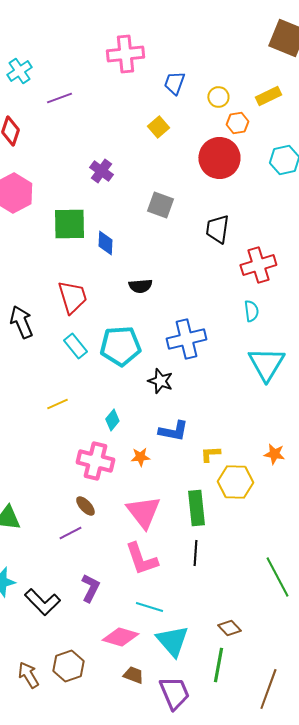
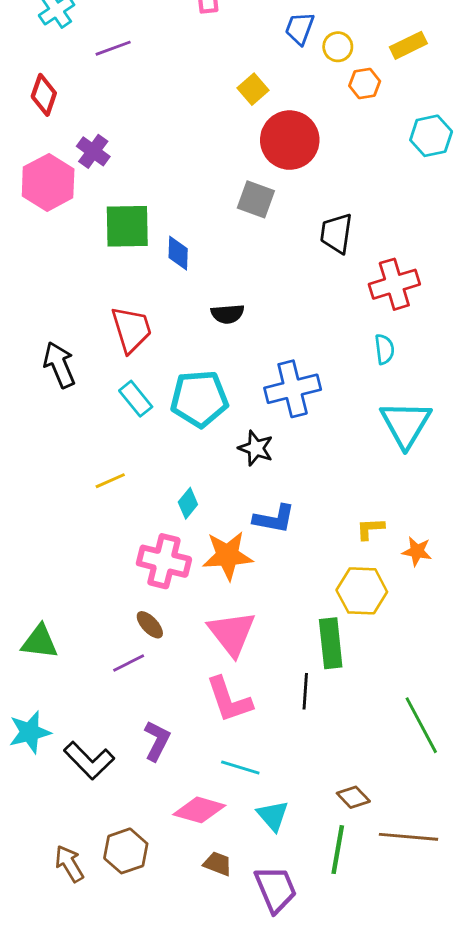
blue trapezoid: (174, 83) -> (300, 28), moved
red circle: (219, 158) -> (290, 140), moved
purple cross: (101, 171) -> (93, 151), moved
yellow L-shape: (210, 454) -> (370, 529), moved
orange star: (140, 457) -> (228, 556), size x1.8
green rectangle: (196, 508) -> (331, 643), moved
cyan triangle: (172, 641) -> (273, 816), size x0.7
brown line: (268, 689) -> (408, 837), moved, turned 75

